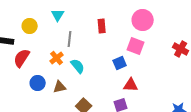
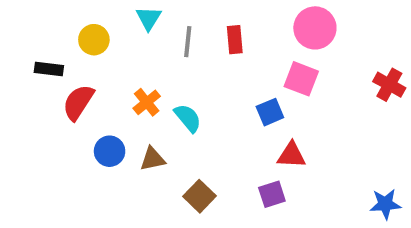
gray line: (70, 39) -> (188, 42), moved

